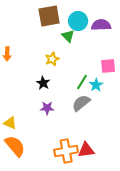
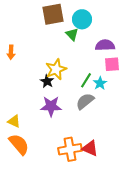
purple semicircle: (101, 25) -> (105, 45), moved
yellow star: (52, 59) -> (56, 69), moved, size x1.5
purple star: (47, 108) -> (51, 106), size x1.5
red triangle: (86, 150) -> (90, 148), turned 30

